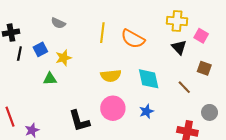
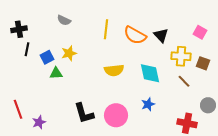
yellow cross: (177, 21) -> (181, 56), moved
black triangle: (179, 47) -> (161, 35), moved
blue square: (40, 49) -> (47, 57), moved
pink circle: (113, 108) -> (116, 115), moved

